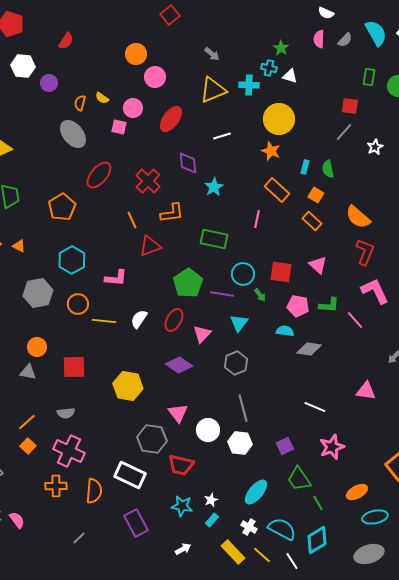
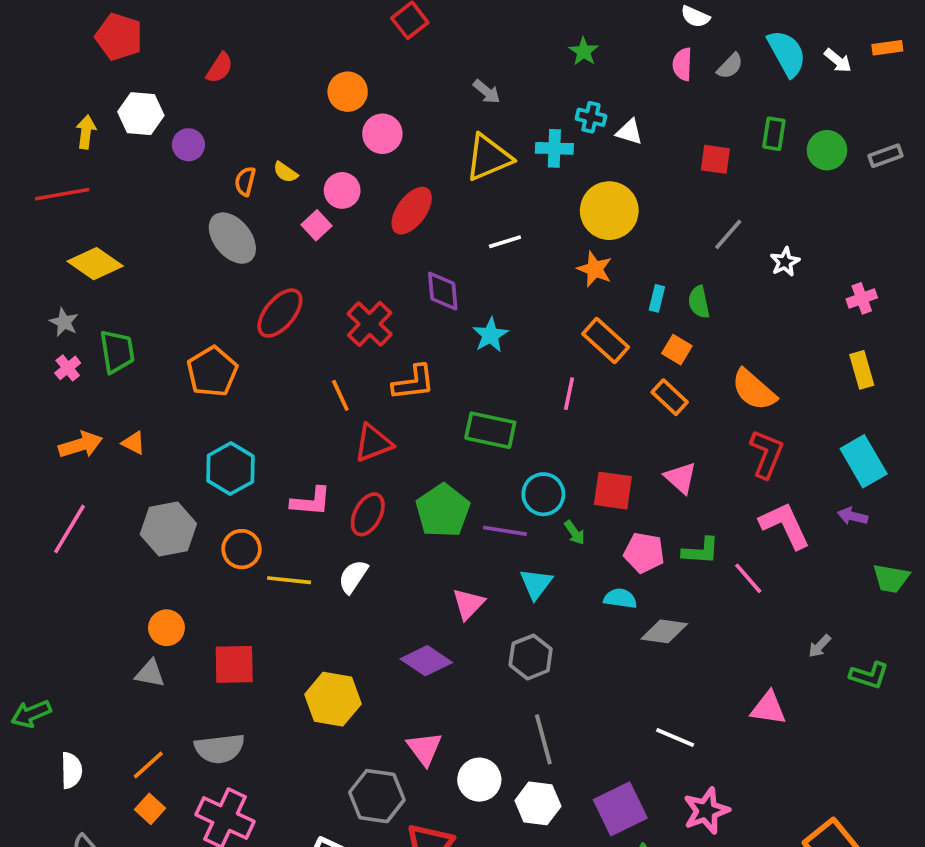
green star: (281, 48) -> (584, 51), moved
red square: (350, 106) -> (715, 159), moved
pink square: (119, 127) -> (317, 225), turned 35
red ellipse: (174, 320) -> (368, 514), moved
gray semicircle: (66, 413) -> (220, 748), size x1.5
purple square: (285, 446) -> (620, 809), size x1.6

